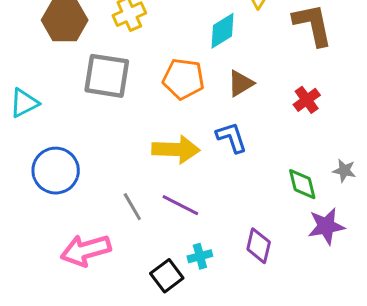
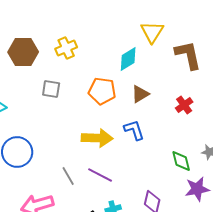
gray square: (107, 76) -> (51, 89), size x0.6

